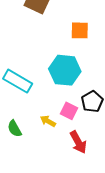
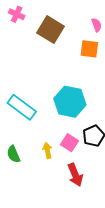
orange square: (80, 30) -> (89, 49), moved
yellow arrow: (48, 121) -> (47, 151), turned 42

